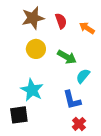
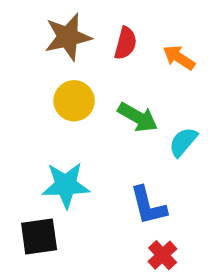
red semicircle: (61, 21) -> (125, 43), turned 35
cyan semicircle: (83, 76) -> (183, 142), moved
cyan star: (32, 90) -> (66, 185), turned -30

